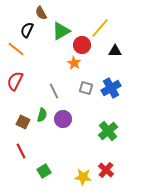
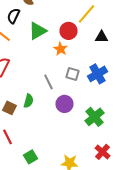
green triangle: (61, 31) -> (38, 31), moved
gray line: (54, 91) -> (48, 82), moved
purple circle: (63, 119) -> (64, 104), moved
red cross: (106, 170) -> (102, 152), moved

